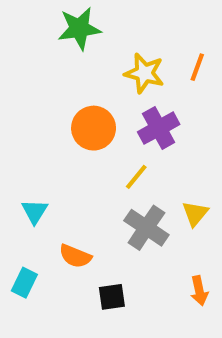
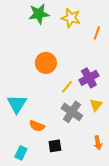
yellow star: (144, 73) -> (71, 18), moved
purple cross: (159, 128) -> (89, 78), moved
cyan triangle: (35, 211) -> (17, 104), size x1.5
cyan rectangle: (24, 283) -> (21, 153), moved

